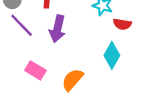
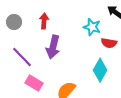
purple line: (22, 25) -> (22, 57), moved

